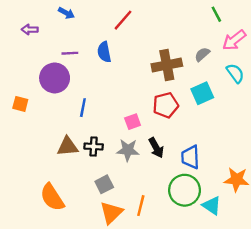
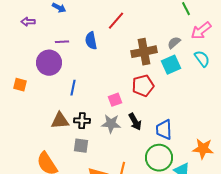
red line: (123, 20) -> (116, 21), moved
cyan square: (202, 93) -> (171, 65), moved
gray square: (104, 184) -> (81, 146), moved, turned 35

